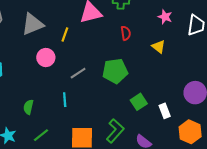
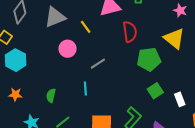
red semicircle: (126, 33) -> (130, 32), moved, size x1.5
yellow line: (65, 34) -> (86, 27), turned -56
yellow triangle: (159, 47) -> (174, 39), size x1.6
green pentagon: (115, 71) -> (149, 59), moved

